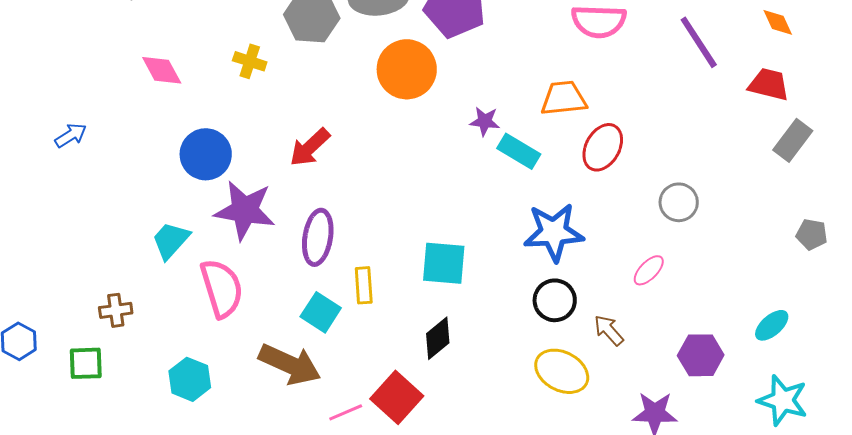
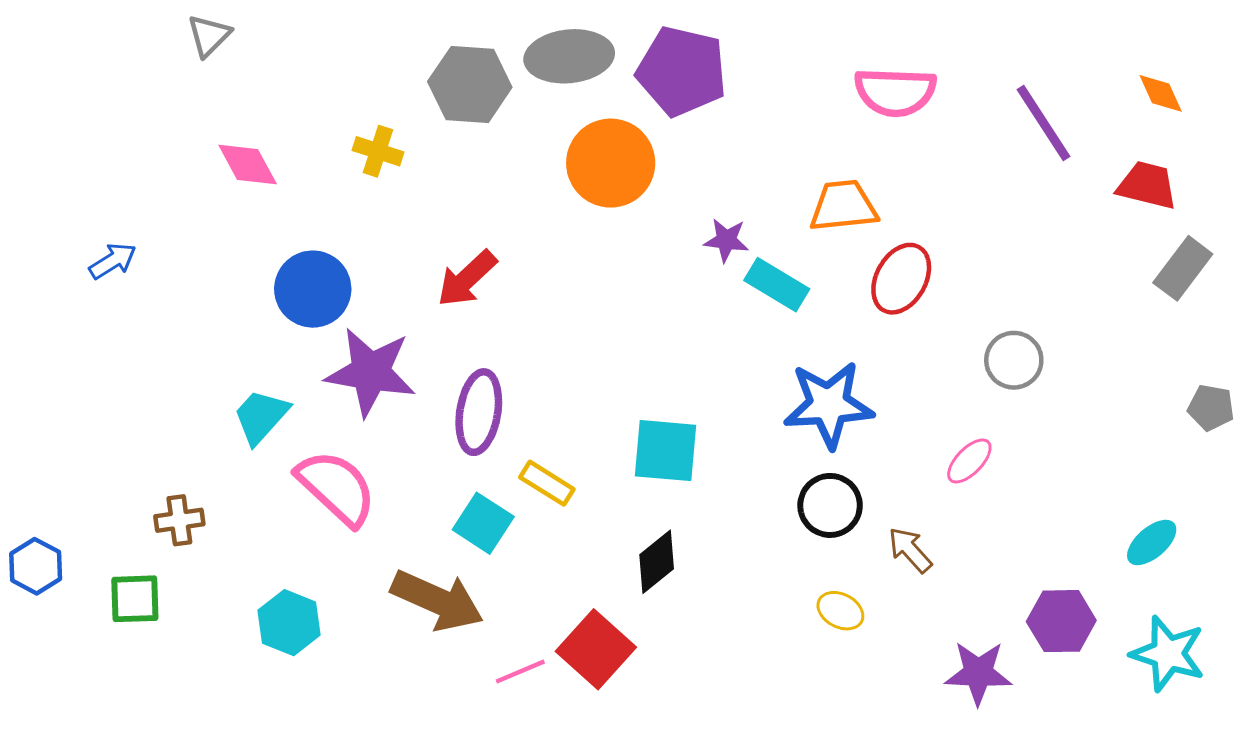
yellow rectangle: (364, 285) -> (547, 483), turned -54
pink semicircle: (222, 288) -> (336, 488), turned -30
purple hexagon: (701, 355) -> (1061, 621), moved
yellow ellipse: (562, 371) -> (840, 611), size x0.6

